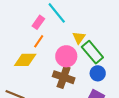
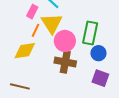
yellow triangle: (79, 38) -> (52, 23), moved, size x1.6
green rectangle: (92, 52) -> (90, 33), turned 60

